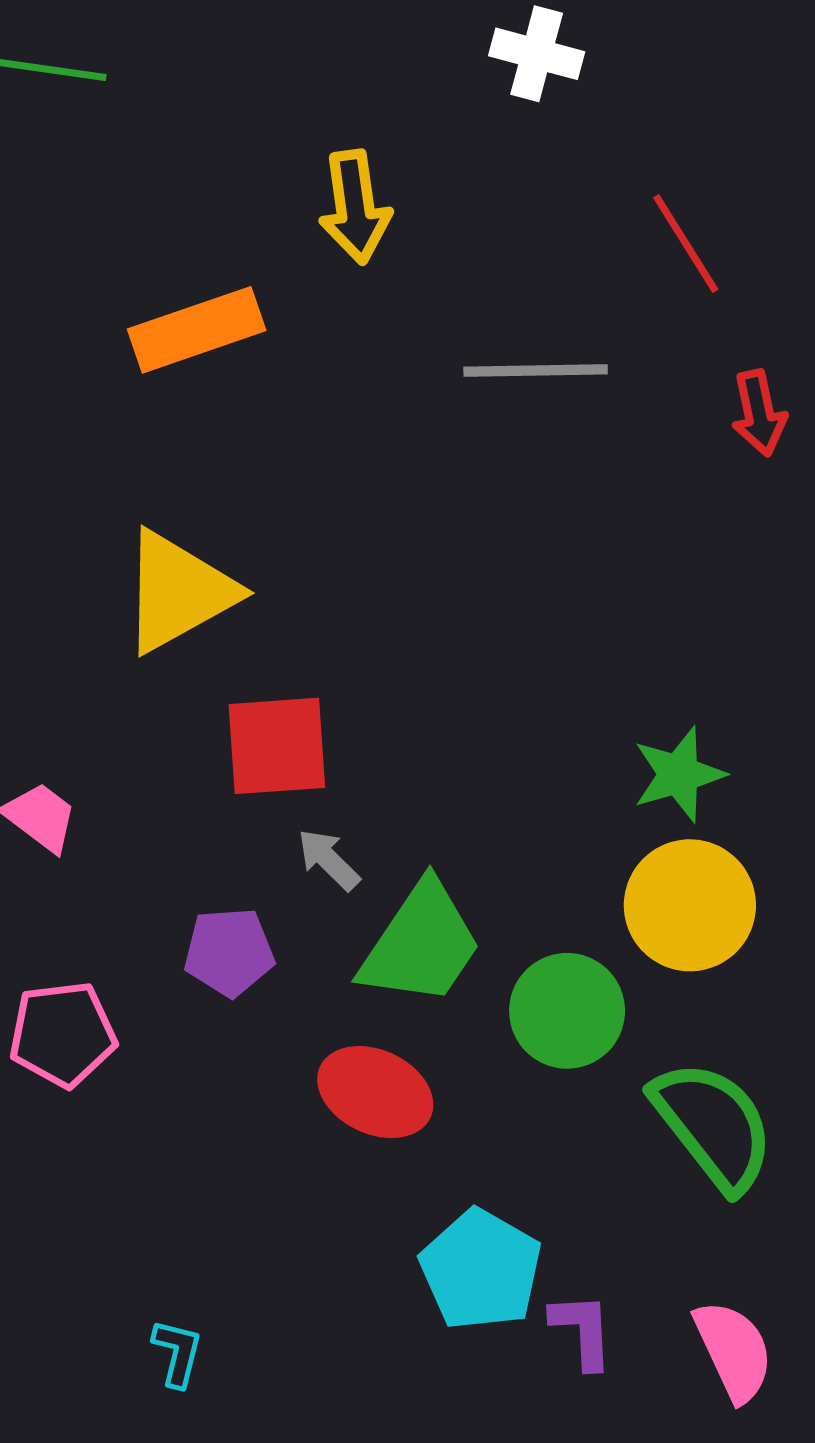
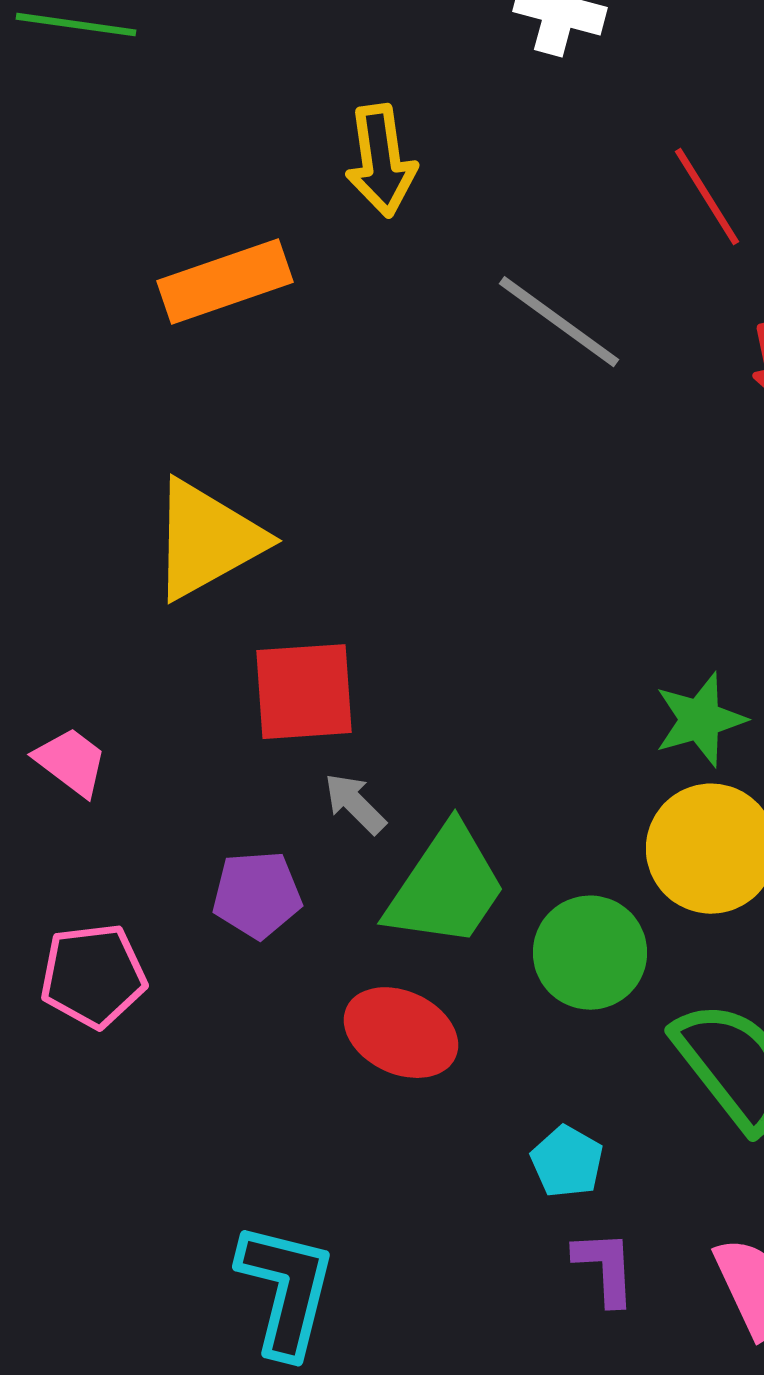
gray line: (536, 370) -> (559, 322), turned 37
cyan pentagon: (481, 1270) -> (567, 1162), moved, size x0.6
cyan L-shape: (177, 1353) -> (286, 1290), moved, size x2.0

